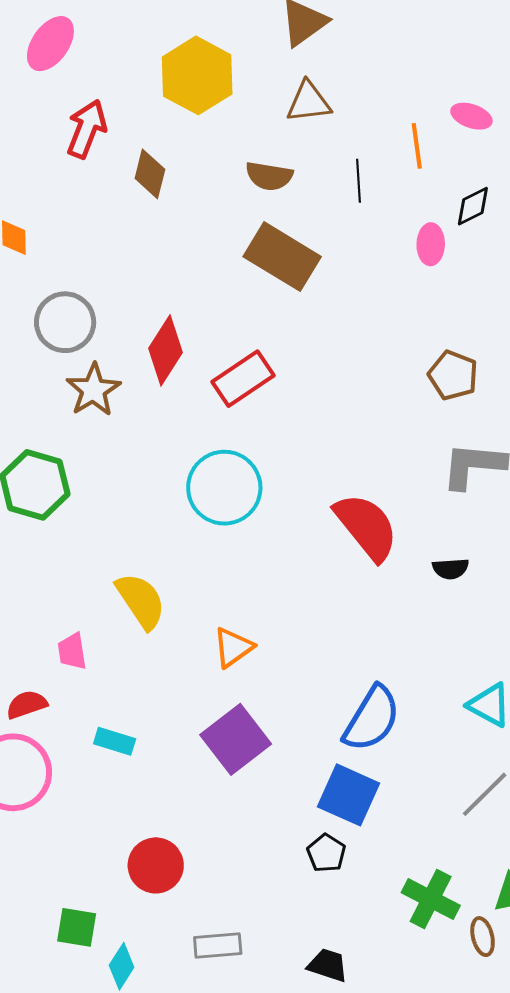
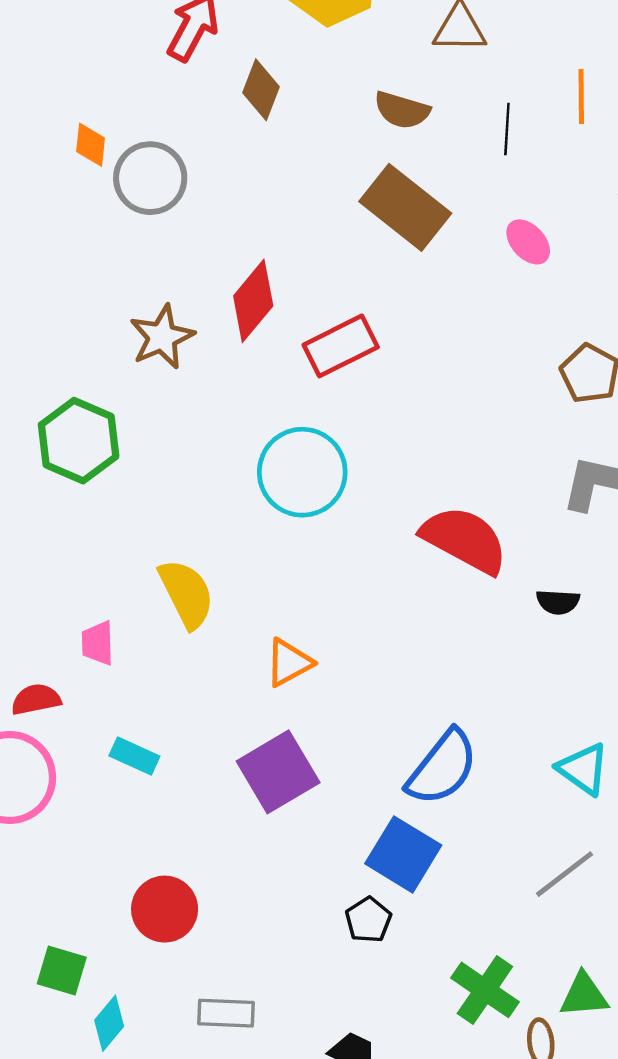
pink ellipse: (431, 244) -> (528, 242), moved, turned -51
gray circle: (65, 322) -> (150, 178), moved
red semicircle: (366, 527) -> (465, 540), turned -30

